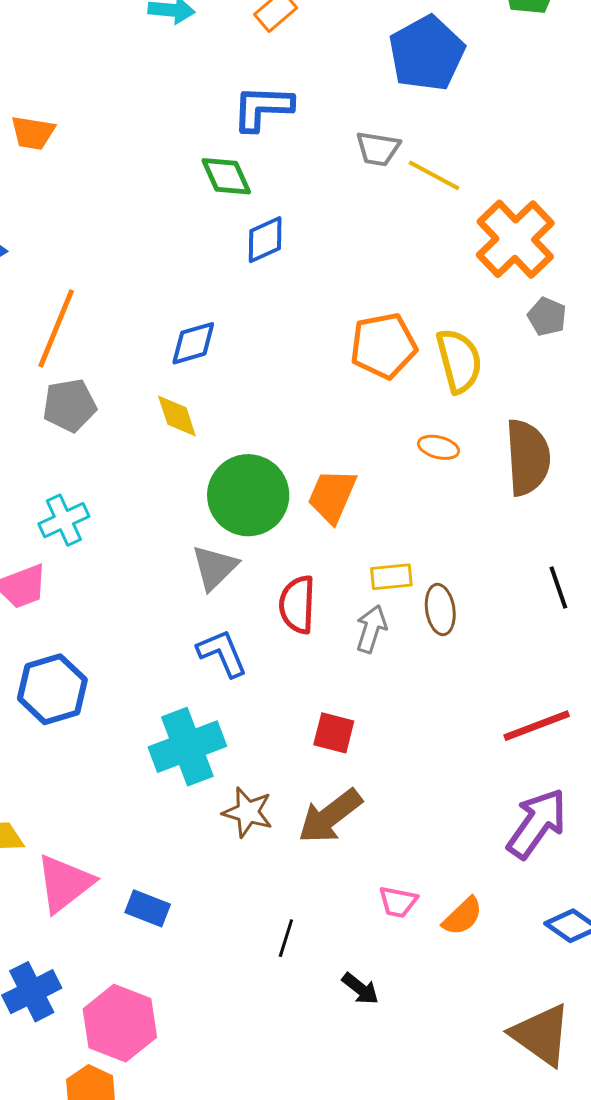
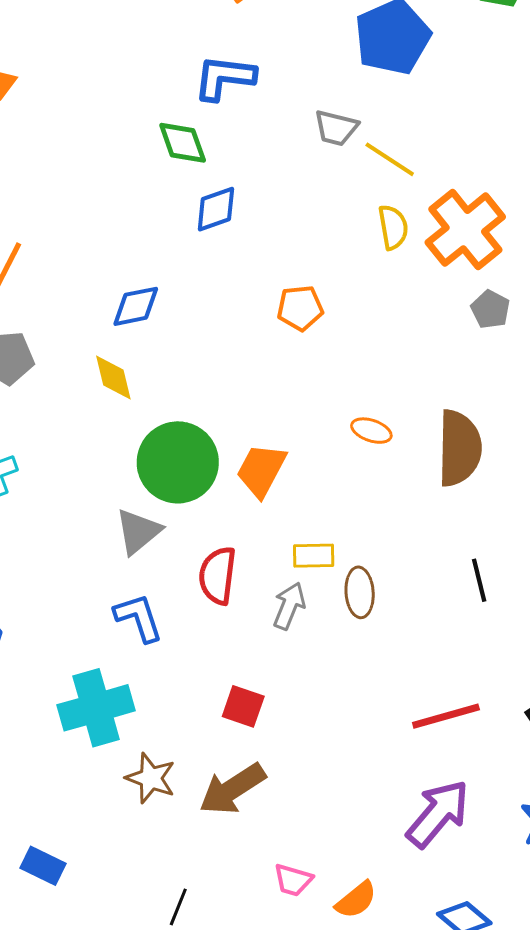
orange pentagon: (383, 346) -> (300, 308), moved, size x0.7
yellow semicircle: (459, 361) -> (393, 227), moved, size x0.7

